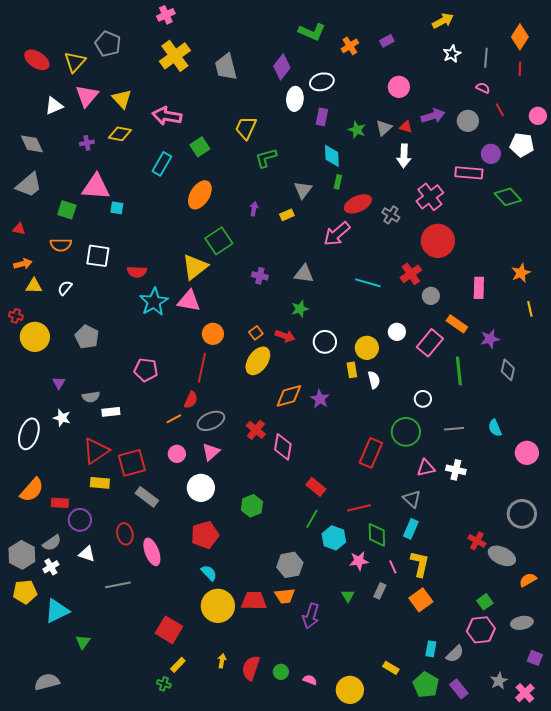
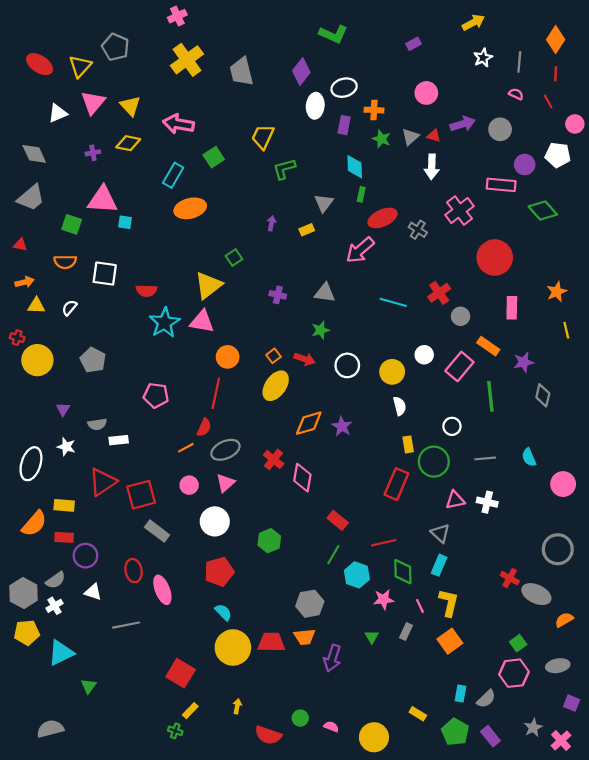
orange cross: (350, 46) -> (374, 110), moved, turned 36
red line: (500, 110) -> (548, 102), moved
orange ellipse: (200, 195) -> (190, 208), moved, turned 44
green square: (219, 241) -> (234, 258), size x0.6
red circle: (438, 241) -> (495, 258), moved
yellow rectangle: (352, 370) -> (408, 444), moved
yellow rectangle: (100, 483) -> (64, 505), moved
red semicircle: (251, 668) -> (268, 735), moved, turned -90

